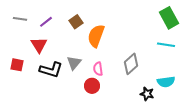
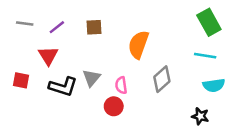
brown square: (76, 22) -> (94, 27), turned 32
orange semicircle: (96, 36) -> (138, 45), moved
cyan semicircle: (166, 82) -> (214, 85), moved
black star: (147, 94) -> (200, 116), moved

